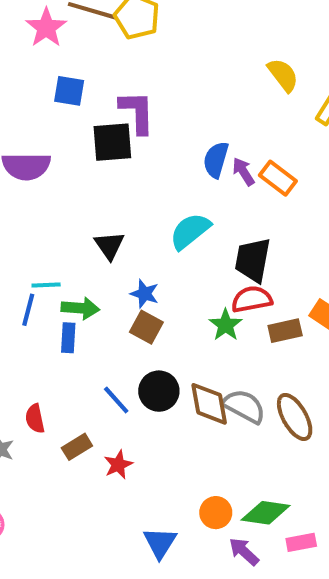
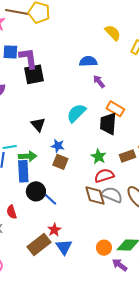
purple L-shape: (137, 112) -> (28, 58), moved
blue semicircle: (216, 160) -> (88, 61), moved, turned 78
orange rectangle: (278, 178) -> (115, 109), moved
red semicircle: (252, 299) -> (104, 176), moved
blue rectangle: (68, 338) -> (23, 171), size x1.5
black circle: (159, 391) -> (36, 191), moved
brown rectangle: (77, 447) -> (39, 244), moved, size x1.6
blue triangle: (160, 543) -> (64, 247), moved

